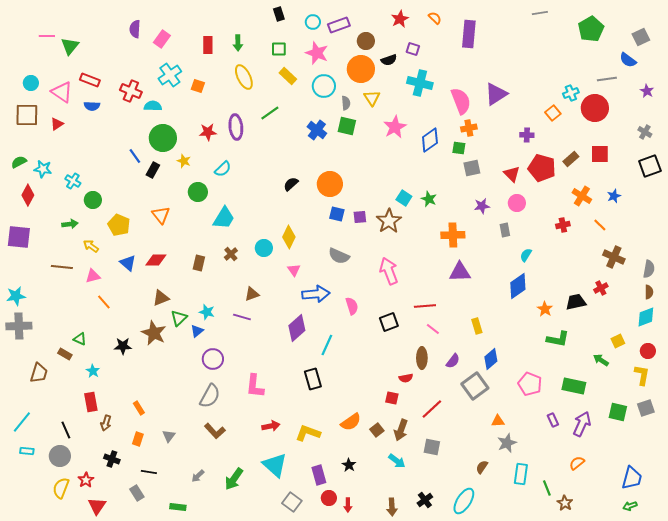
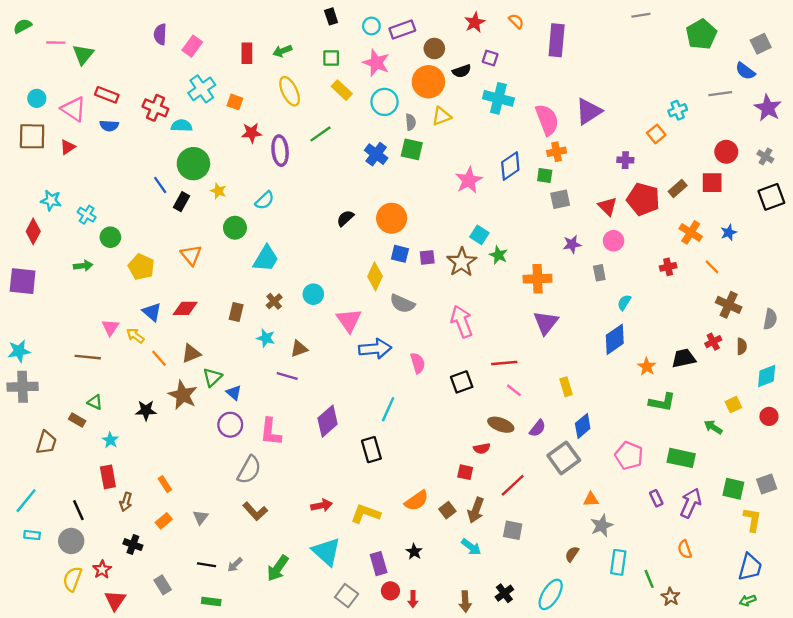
green arrow: (238, 43) -> (282, 51), turned 70
purple star: (647, 91) -> (768, 108), size x1.6
yellow triangle: (372, 98) -> (441, 116), turned 42
red circle: (595, 108) -> (726, 152), moved, size x0.7
pink star: (395, 127) -> (469, 180), moved
red star: (208, 132) -> (252, 133), moved
green semicircle: (19, 162) -> (23, 26), moved
green star: (429, 199) -> (498, 255), moved
yellow diamond: (289, 237) -> (375, 276), moved
yellow arrow: (91, 246) -> (135, 336), moved
brown line: (62, 267) -> (88, 357), moved
pink triangle: (294, 270) -> (349, 320), size x1.6
purple triangle: (460, 272) -> (546, 323), turned -50
pink triangle: (93, 276) -> (110, 327), turned -42
brown semicircle: (649, 292) -> (742, 346), moved
orange line: (104, 302) -> (159, 358), moved
cyan star: (207, 312) -> (266, 338), moved
purple diamond: (297, 328) -> (328, 421), moved
blue triangle: (197, 331) -> (234, 393), turned -40
brown ellipse: (422, 358) -> (501, 425), turned -70
purple circle: (213, 359) -> (230, 425), moved
yellow L-shape: (642, 375) -> (752, 520), moved
pink L-shape: (255, 386) -> (271, 432), moved
orange rectangle: (138, 439) -> (164, 521), turned 32
orange semicircle: (577, 463) -> (685, 549), turned -70
black line: (149, 472) -> (206, 565), moved

